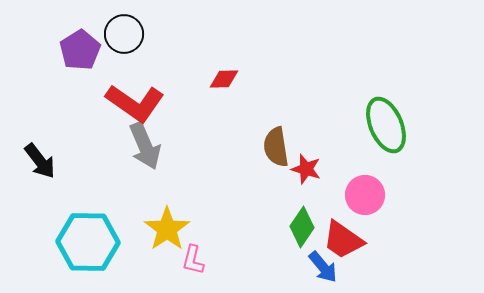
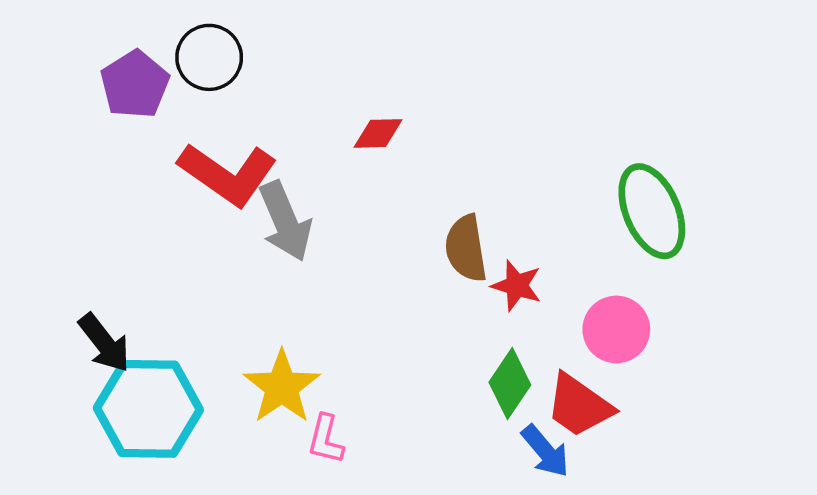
gray arrow: (145, 146) -> (285, 221), moved
black arrow: (40, 161) -> (104, 343), moved

